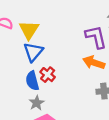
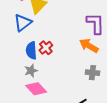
blue triangle: (33, 52) -> (23, 23), moved

